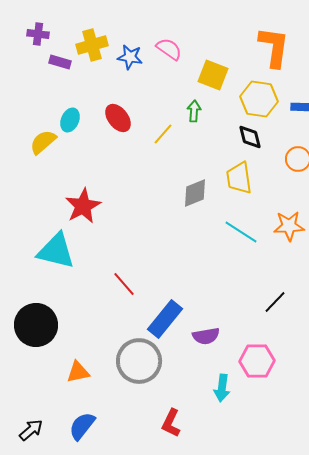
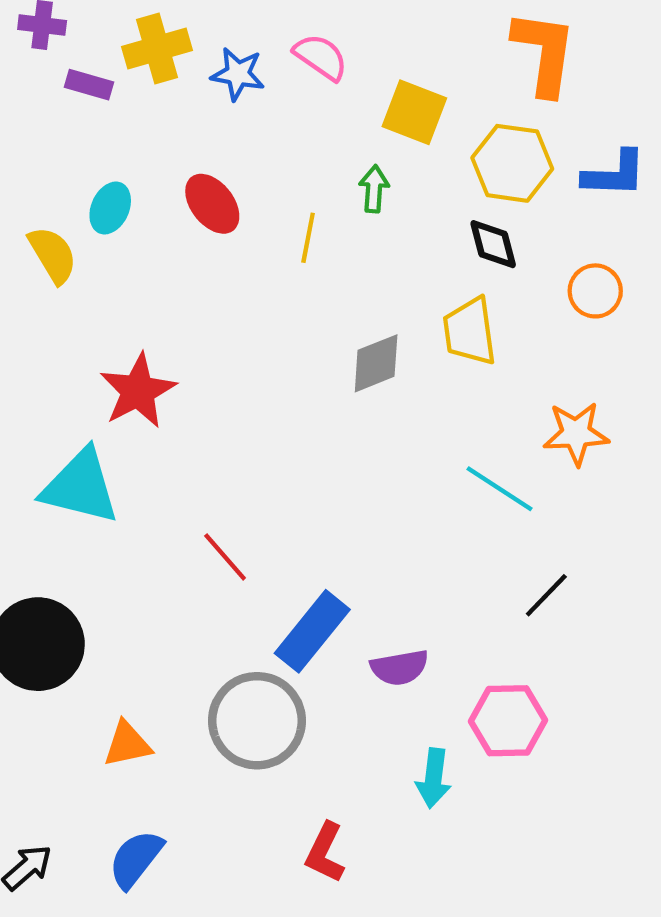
yellow line: (163, 134) -> (308, 238), turned -30
yellow semicircle: (43, 142) -> (53, 255), turned 100
cyan line: (241, 232) -> (500, 489), moved

